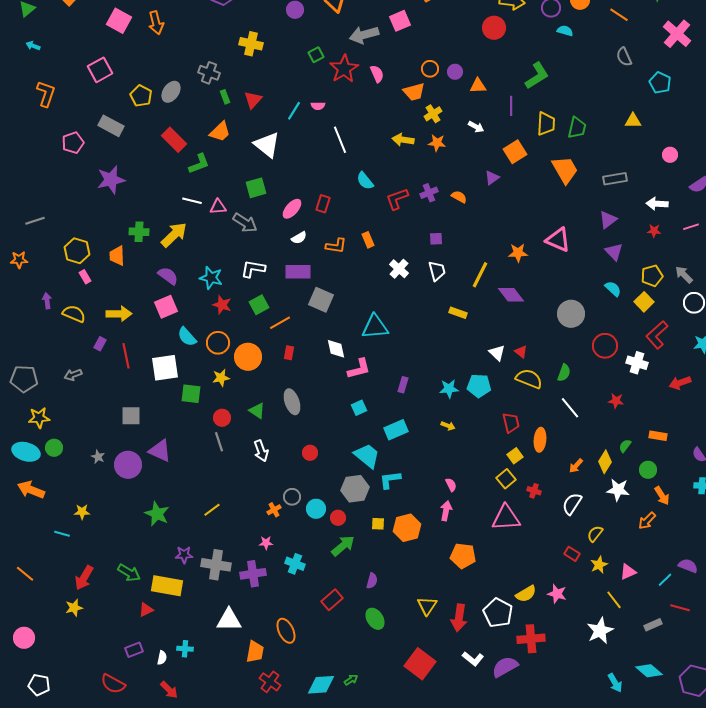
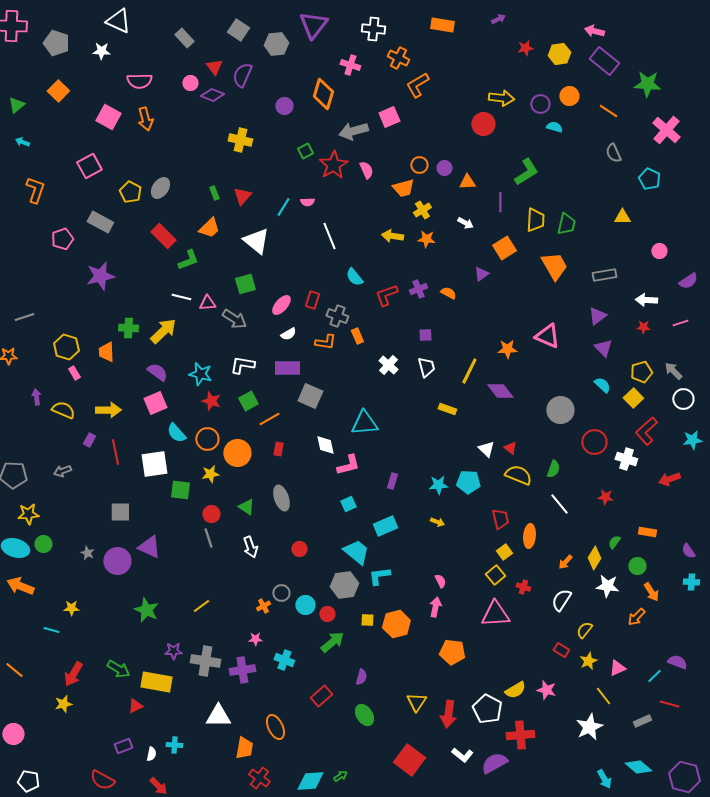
gray cross: (209, 73) -> (337, 316), moved

